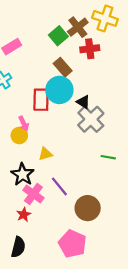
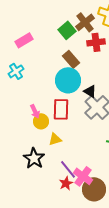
red rectangle: (41, 100) -> (61, 109), moved
yellow circle: (19, 135) -> (41, 121), moved
pink cross: (33, 194) -> (83, 176), moved
red star: (24, 215) -> (66, 183), moved

